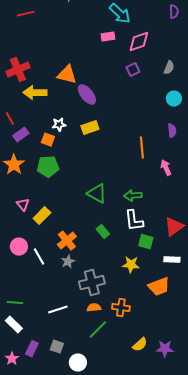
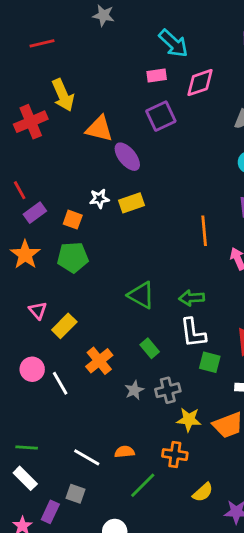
purple square: (133, 70) -> (161, 116), moved, size x1.5
yellow arrow: (35, 93) -> (63, 95), moved, turned -115
white star: (59, 125) -> (99, 199), moved
gray star: (68, 262) -> (134, 390), moved
yellow star: (131, 265) -> (189, 420), moved
gray cross: (92, 283) -> (168, 390), moved, size x0.7
orange semicircle: (94, 308) -> (124, 452), moved
white line: (58, 310) -> (87, 457), turned 48
yellow semicircle: (140, 345) -> (203, 492), moved
gray square: (57, 347) -> (76, 494), moved

